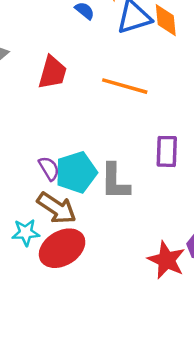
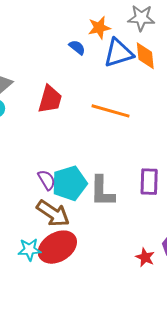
purple rectangle: (167, 151) -> (149, 182), moved
cyan star: (26, 232) -> (29, 249), moved
red star: (166, 260) -> (145, 257), size x0.6

